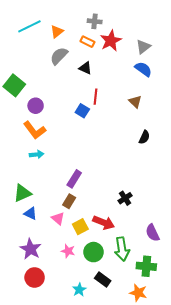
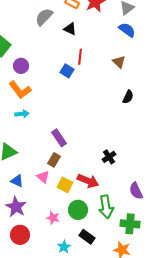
purple rectangle: (74, 179) -> (59, 138), turned -66
blue triangle: (30, 213) -> (17, 181), moved
yellow square: (80, 227) -> (65, 185), turned -35
pink star: (68, 251) -> (53, 218), moved

